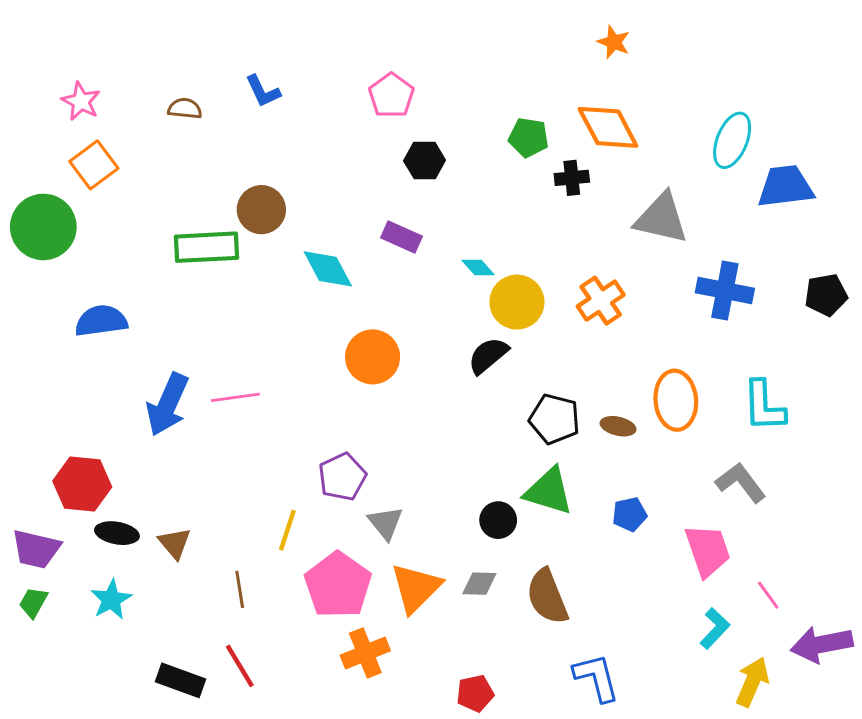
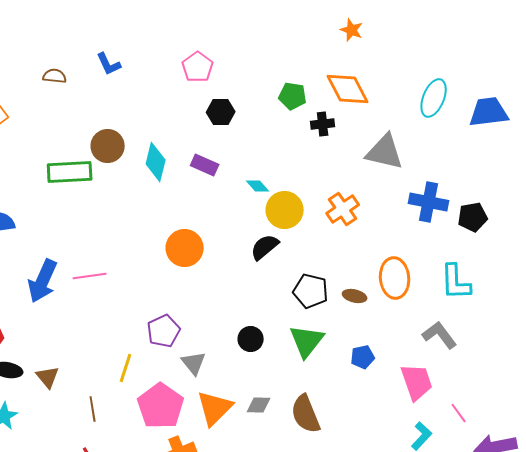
blue trapezoid: (786, 187) -> (489, 112), moved
cyan diamond: (328, 269) -> (156, 162), moved, turned 42
black pentagon: (826, 295) -> (473, 217), moved
green triangle: (549, 491) -> (307, 341), turned 51
black circle: (498, 520) -> (251, 339), moved

